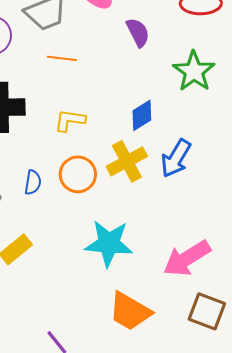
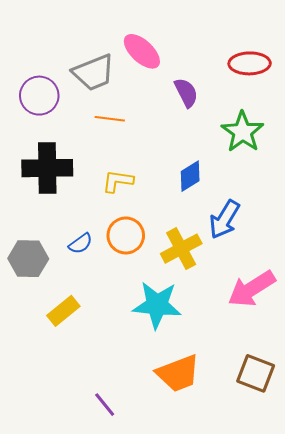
yellow cross: (127, 161) -> (181, 249), moved
blue semicircle: (33, 182) -> (81, 244), turned 45
pink arrow: (187, 258) -> (252, 289), moved
orange trapezoid: (130, 311) -> (178, 373), turned -51

